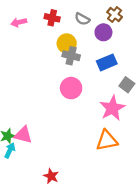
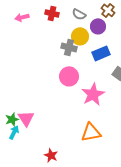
yellow circle: (67, 43) -> (80, 36), moved
pink star: (112, 108) -> (93, 94), moved
pink triangle: (23, 135) -> (26, 118), turned 42
orange triangle: (107, 140) -> (91, 132), moved

